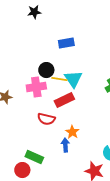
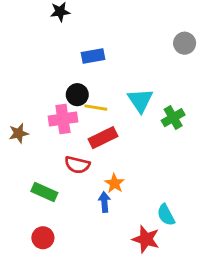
blue rectangle: (66, 43) -> (93, 56), moved
cyan triangle: (73, 79) -> (140, 100), moved
green rectangle: (34, 157) -> (44, 192), moved

